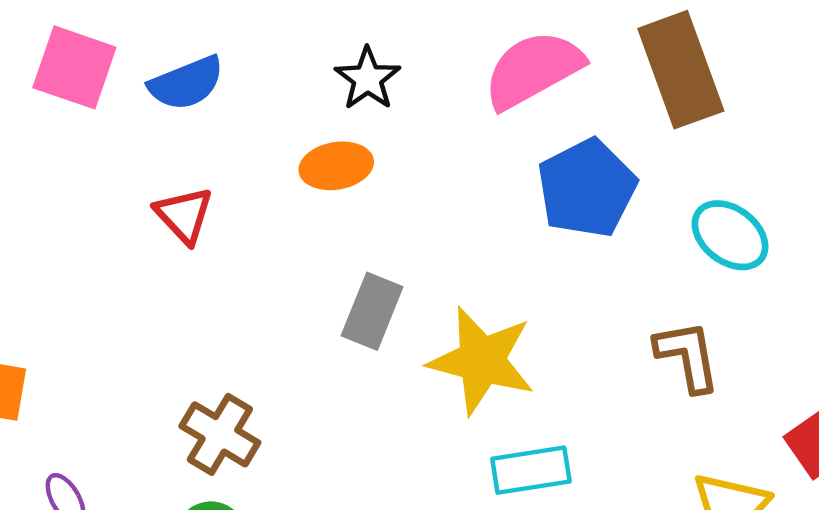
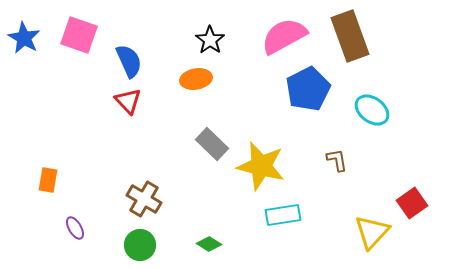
blue semicircle: (186, 83) -> (129, 61), moved, turned -92
gray rectangle: (372, 311) -> (212, 144), turned -68
brown L-shape: (688, 356) -> (337, 160), moved, size x0.7

